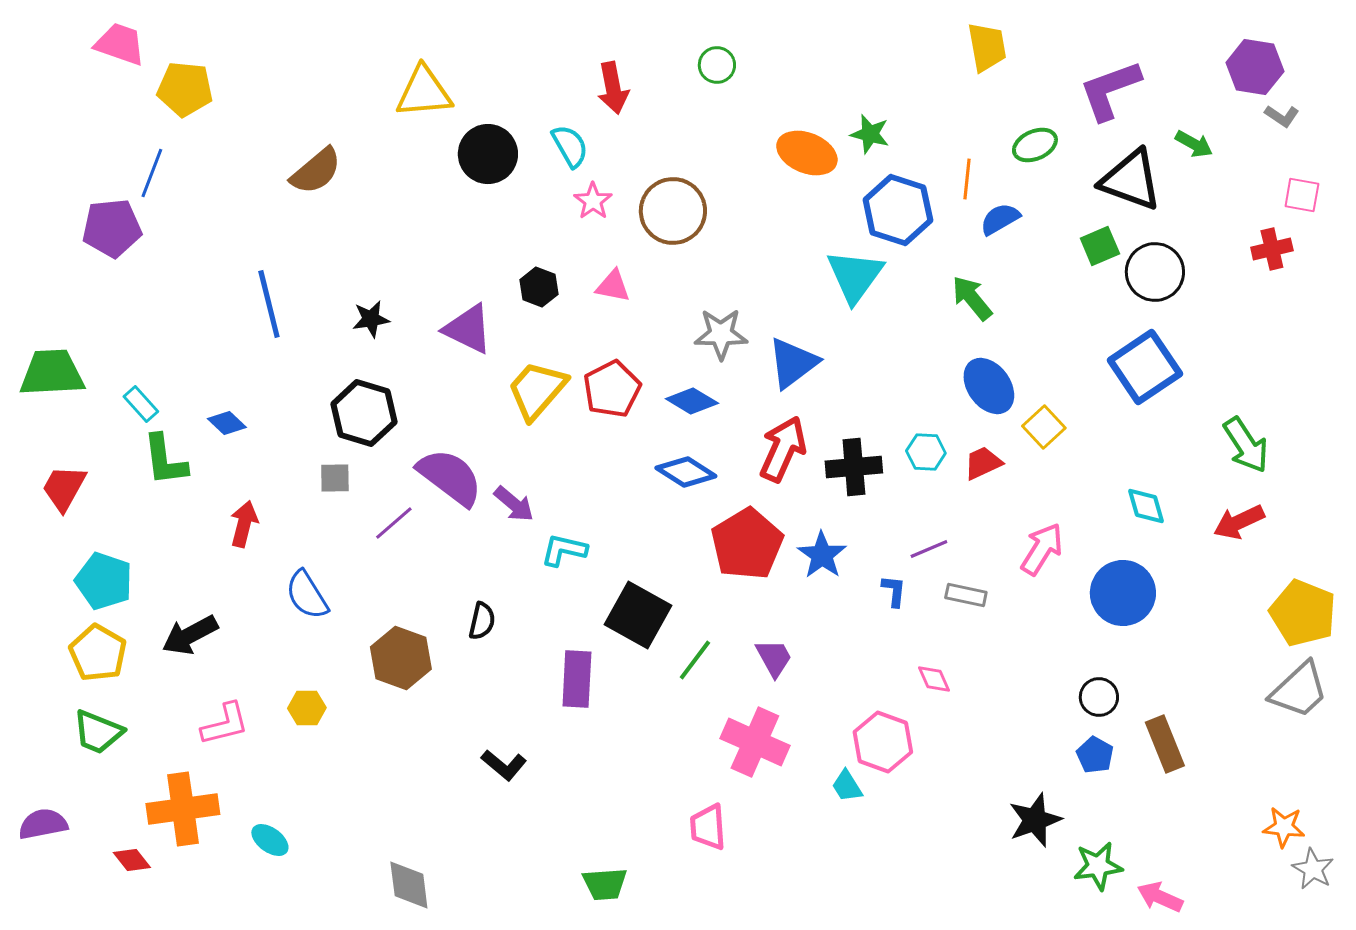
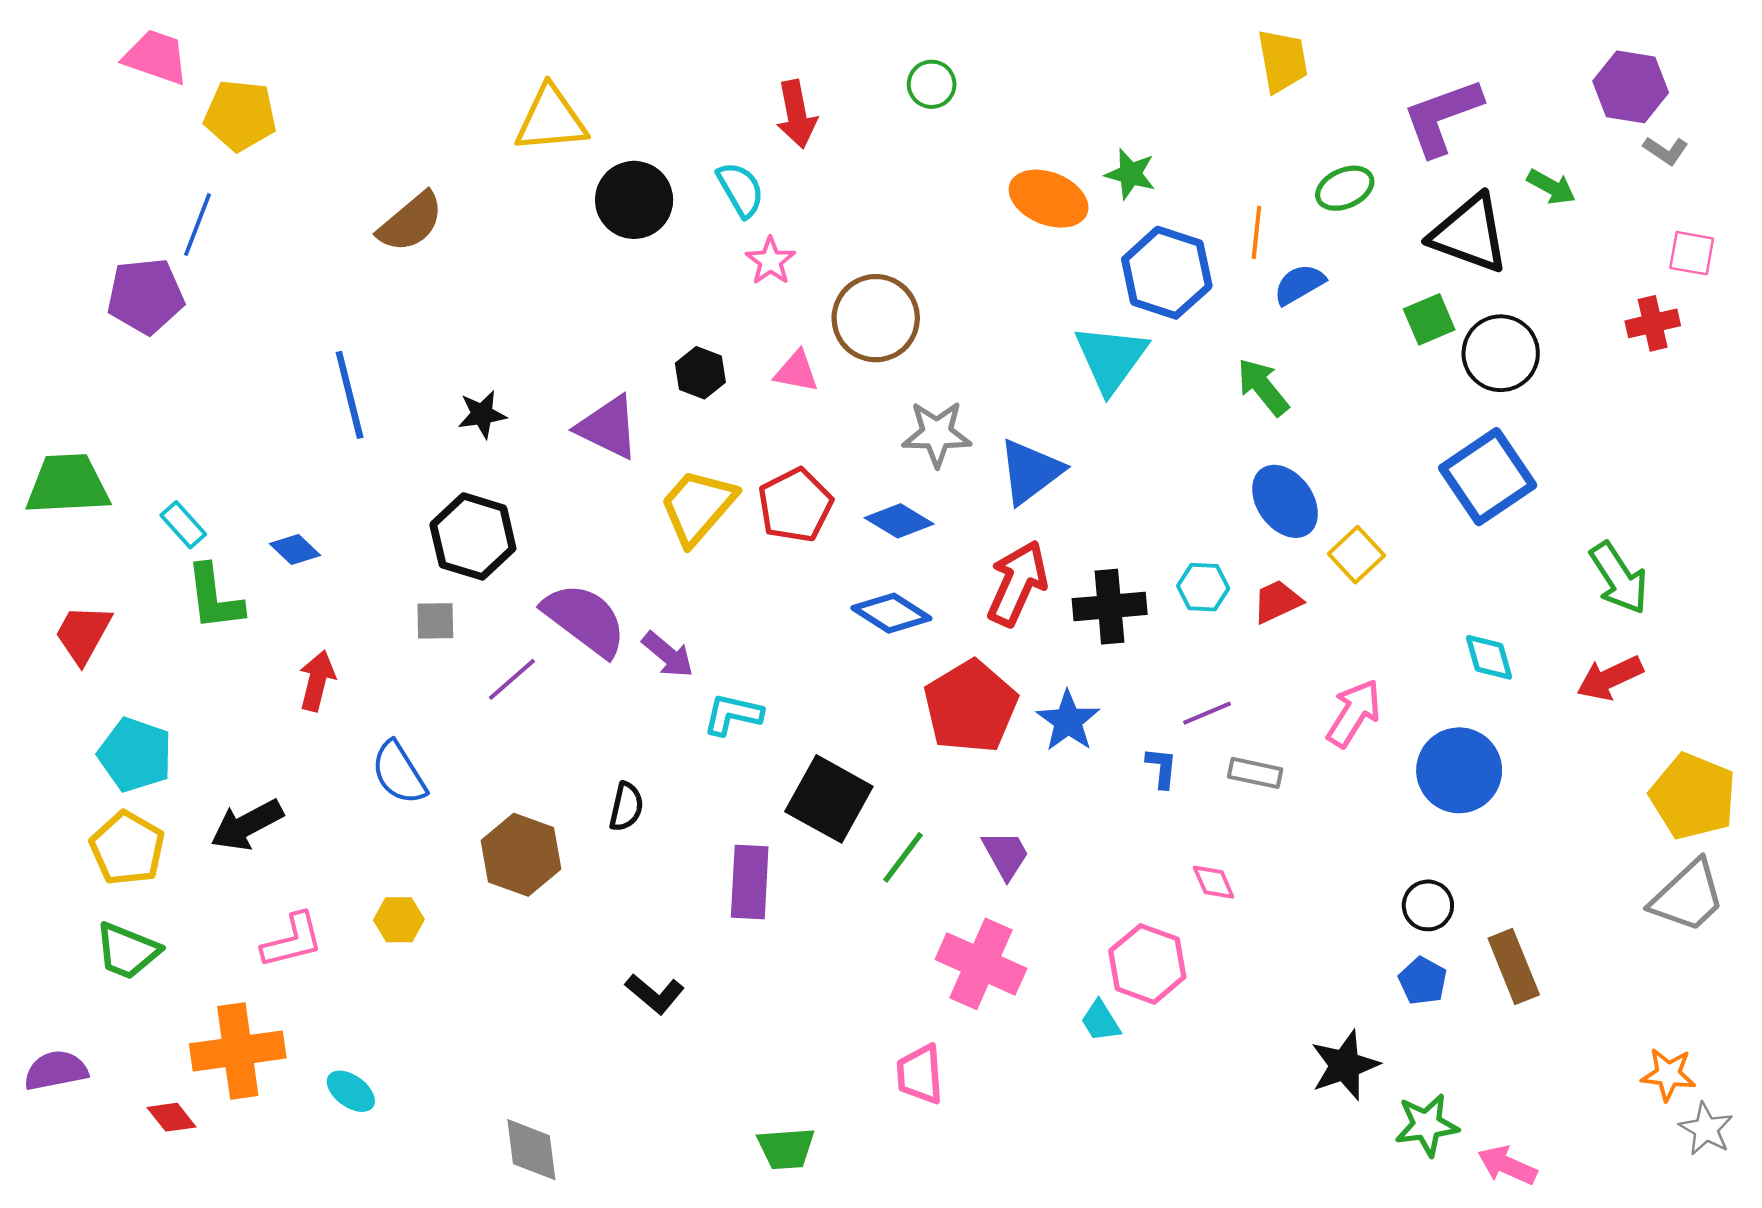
brown circle: (673, 211) -> (876, 318), moved

